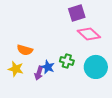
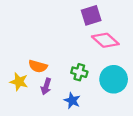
orange semicircle: (25, 50) -> (38, 66), moved
blue star: (48, 67) -> (72, 101), moved

